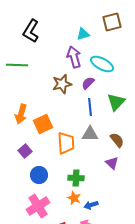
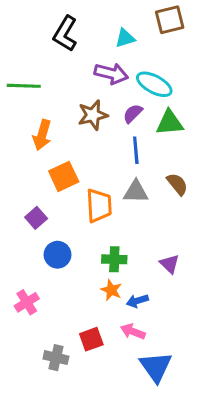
black L-shape: (31, 31) -> (65, 34), moved
purple arrow: (74, 57) -> (111, 74), turned 120
green triangle: (116, 102) -> (170, 123), moved, turned 42
orange arrow: (21, 114) -> (42, 135), moved
brown semicircle: (117, 140) -> (177, 184), moved
purple triangle: (112, 163) -> (170, 264), moved
pink cross: (38, 206) -> (27, 302), moved, size x0.7

